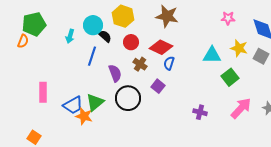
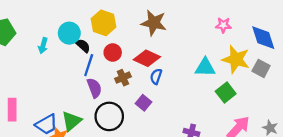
yellow star: (239, 48) -> (236, 59), size x1.4
blue line: (92, 56) -> (89, 65), moved
brown cross: (140, 64) -> (123, 78), turned 32

